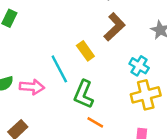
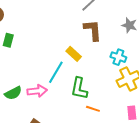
brown L-shape: (114, 27) -> (93, 30), turned -40
cyan line: (59, 69) -> (56, 72), turned 70

